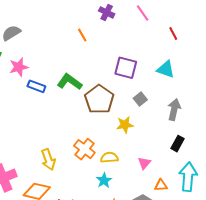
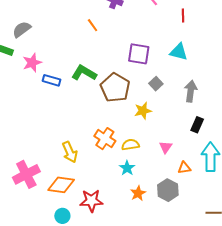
red line: (173, 33) -> (183, 15), turned 32

